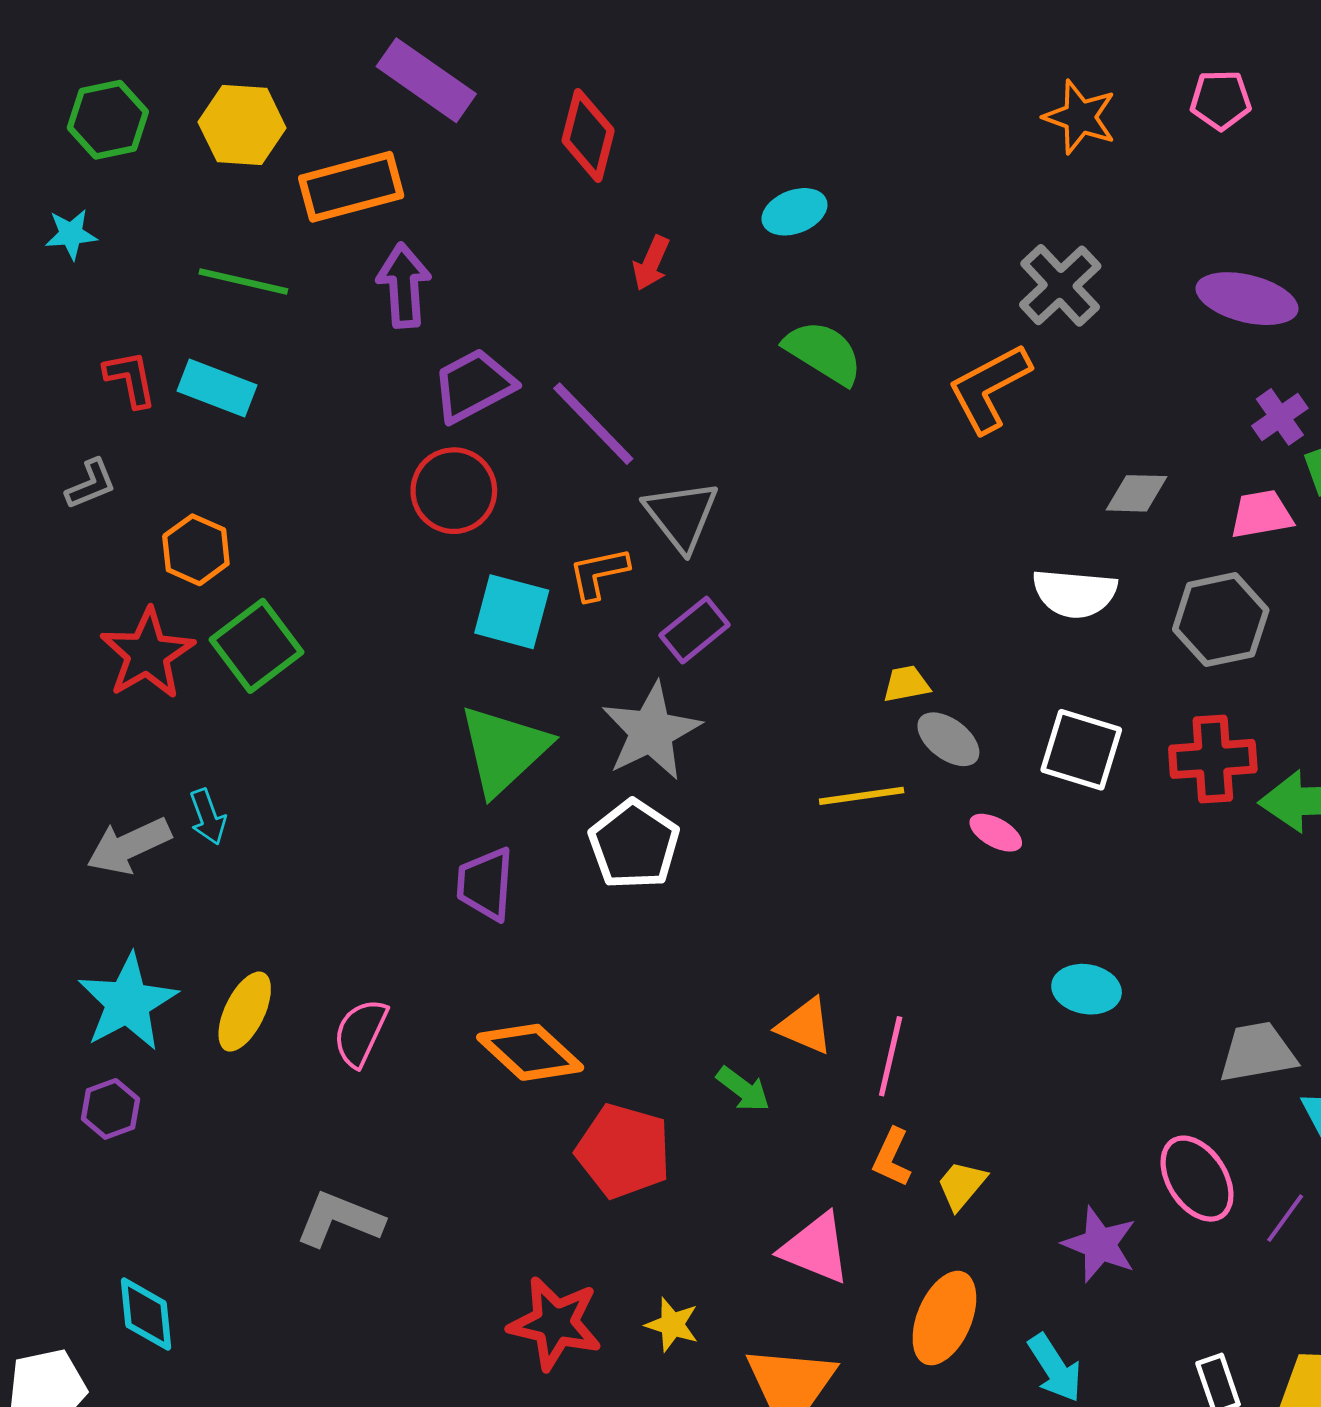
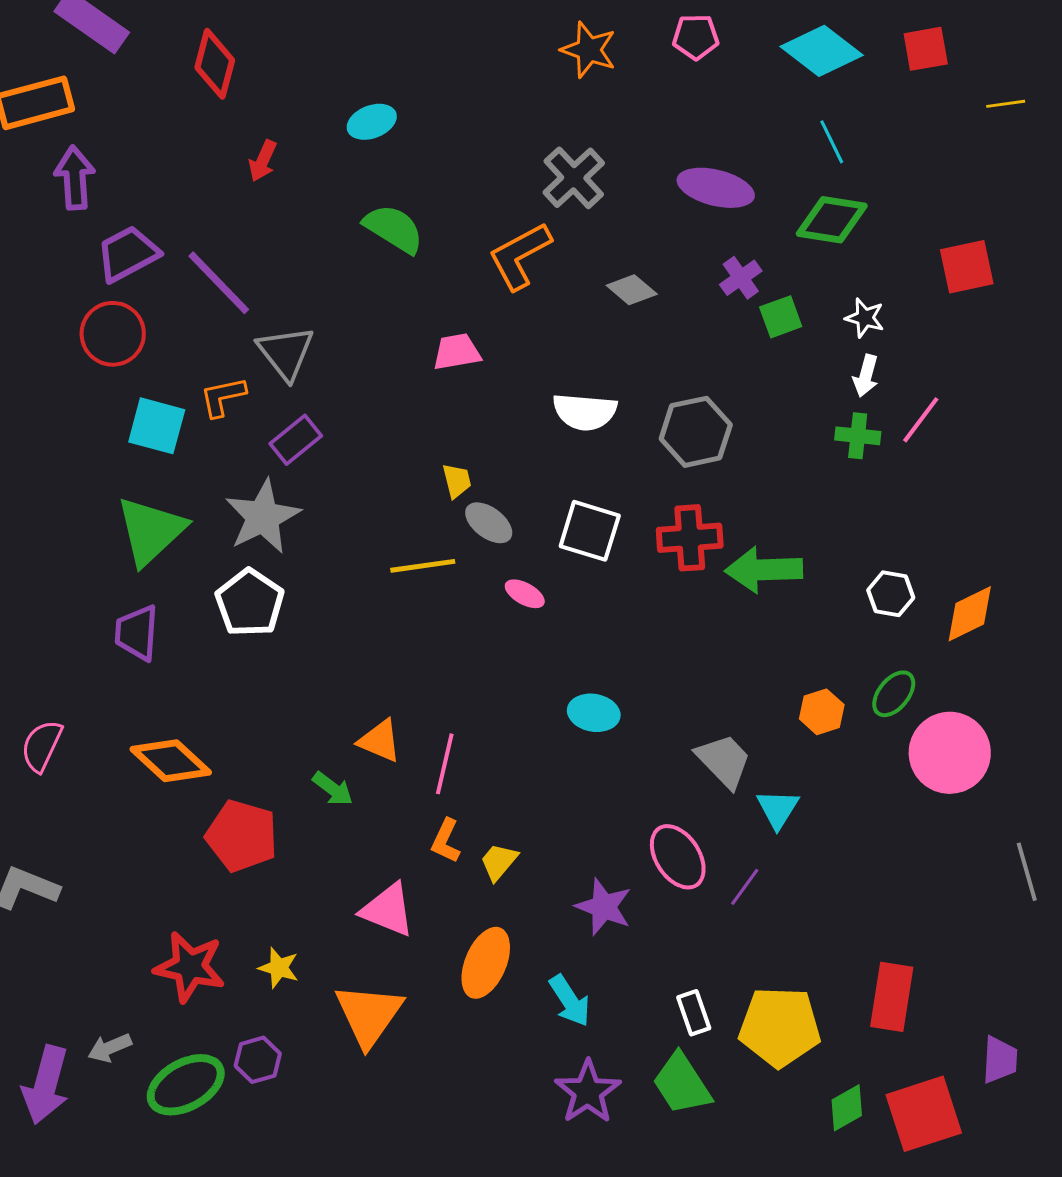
gray diamond: (1137, 493) -> (632, 290), moved, turned 39
pink trapezoid: (1261, 514) -> (457, 352), moved
yellow trapezoid: (906, 684) -> (457, 481), turned 87
gray trapezoid: (1258, 1052) -> (724, 761), turned 56

